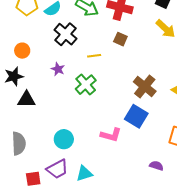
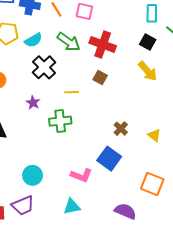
green cross: (86, 85) -> (60, 121), turned 30
brown cross: (145, 86) -> (121, 129), size x0.6
purple semicircle: (156, 166) -> (125, 211), size x1.5
cyan triangle: (84, 174) -> (72, 207), moved

